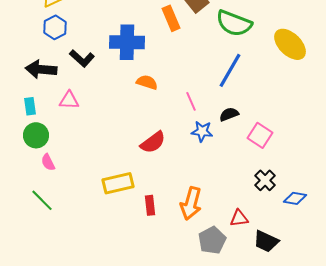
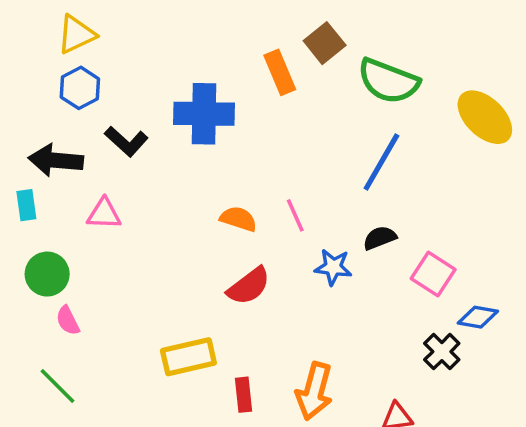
orange semicircle: (147, 82) -> (238, 219), moved
pink line: (191, 101) -> (295, 215), moved
cyan rectangle: (30, 106) -> (26, 205), moved
blue diamond: (295, 198) -> (478, 317), moved

